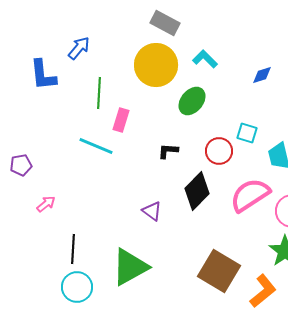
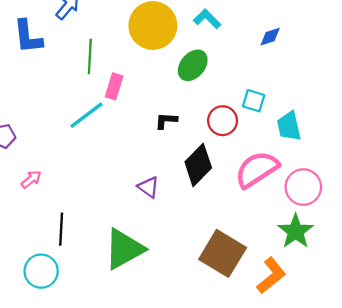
cyan line: (96, 146) -> (86, 115), turned -60
cyan circle: (77, 287) -> (41, 271), moved

